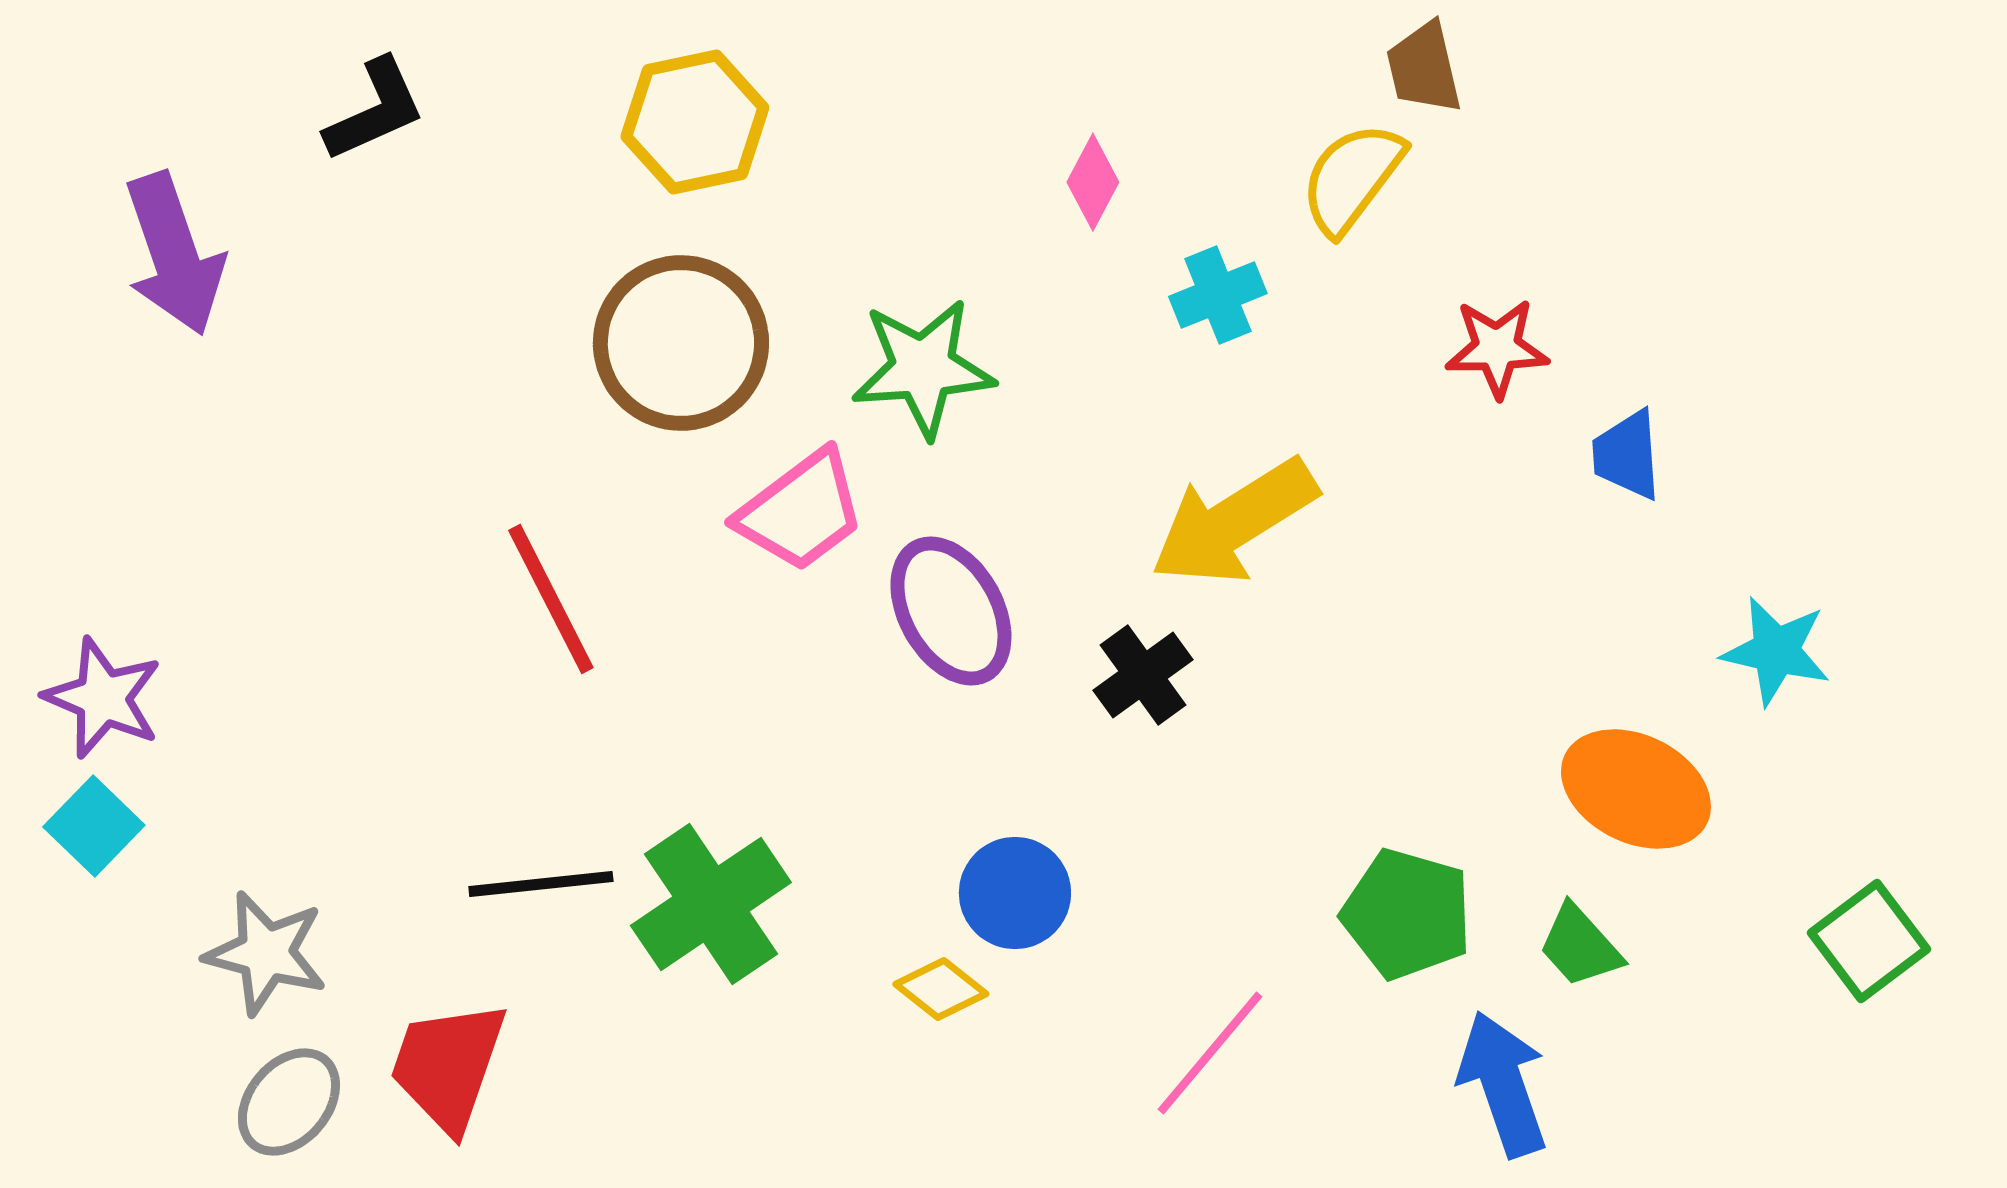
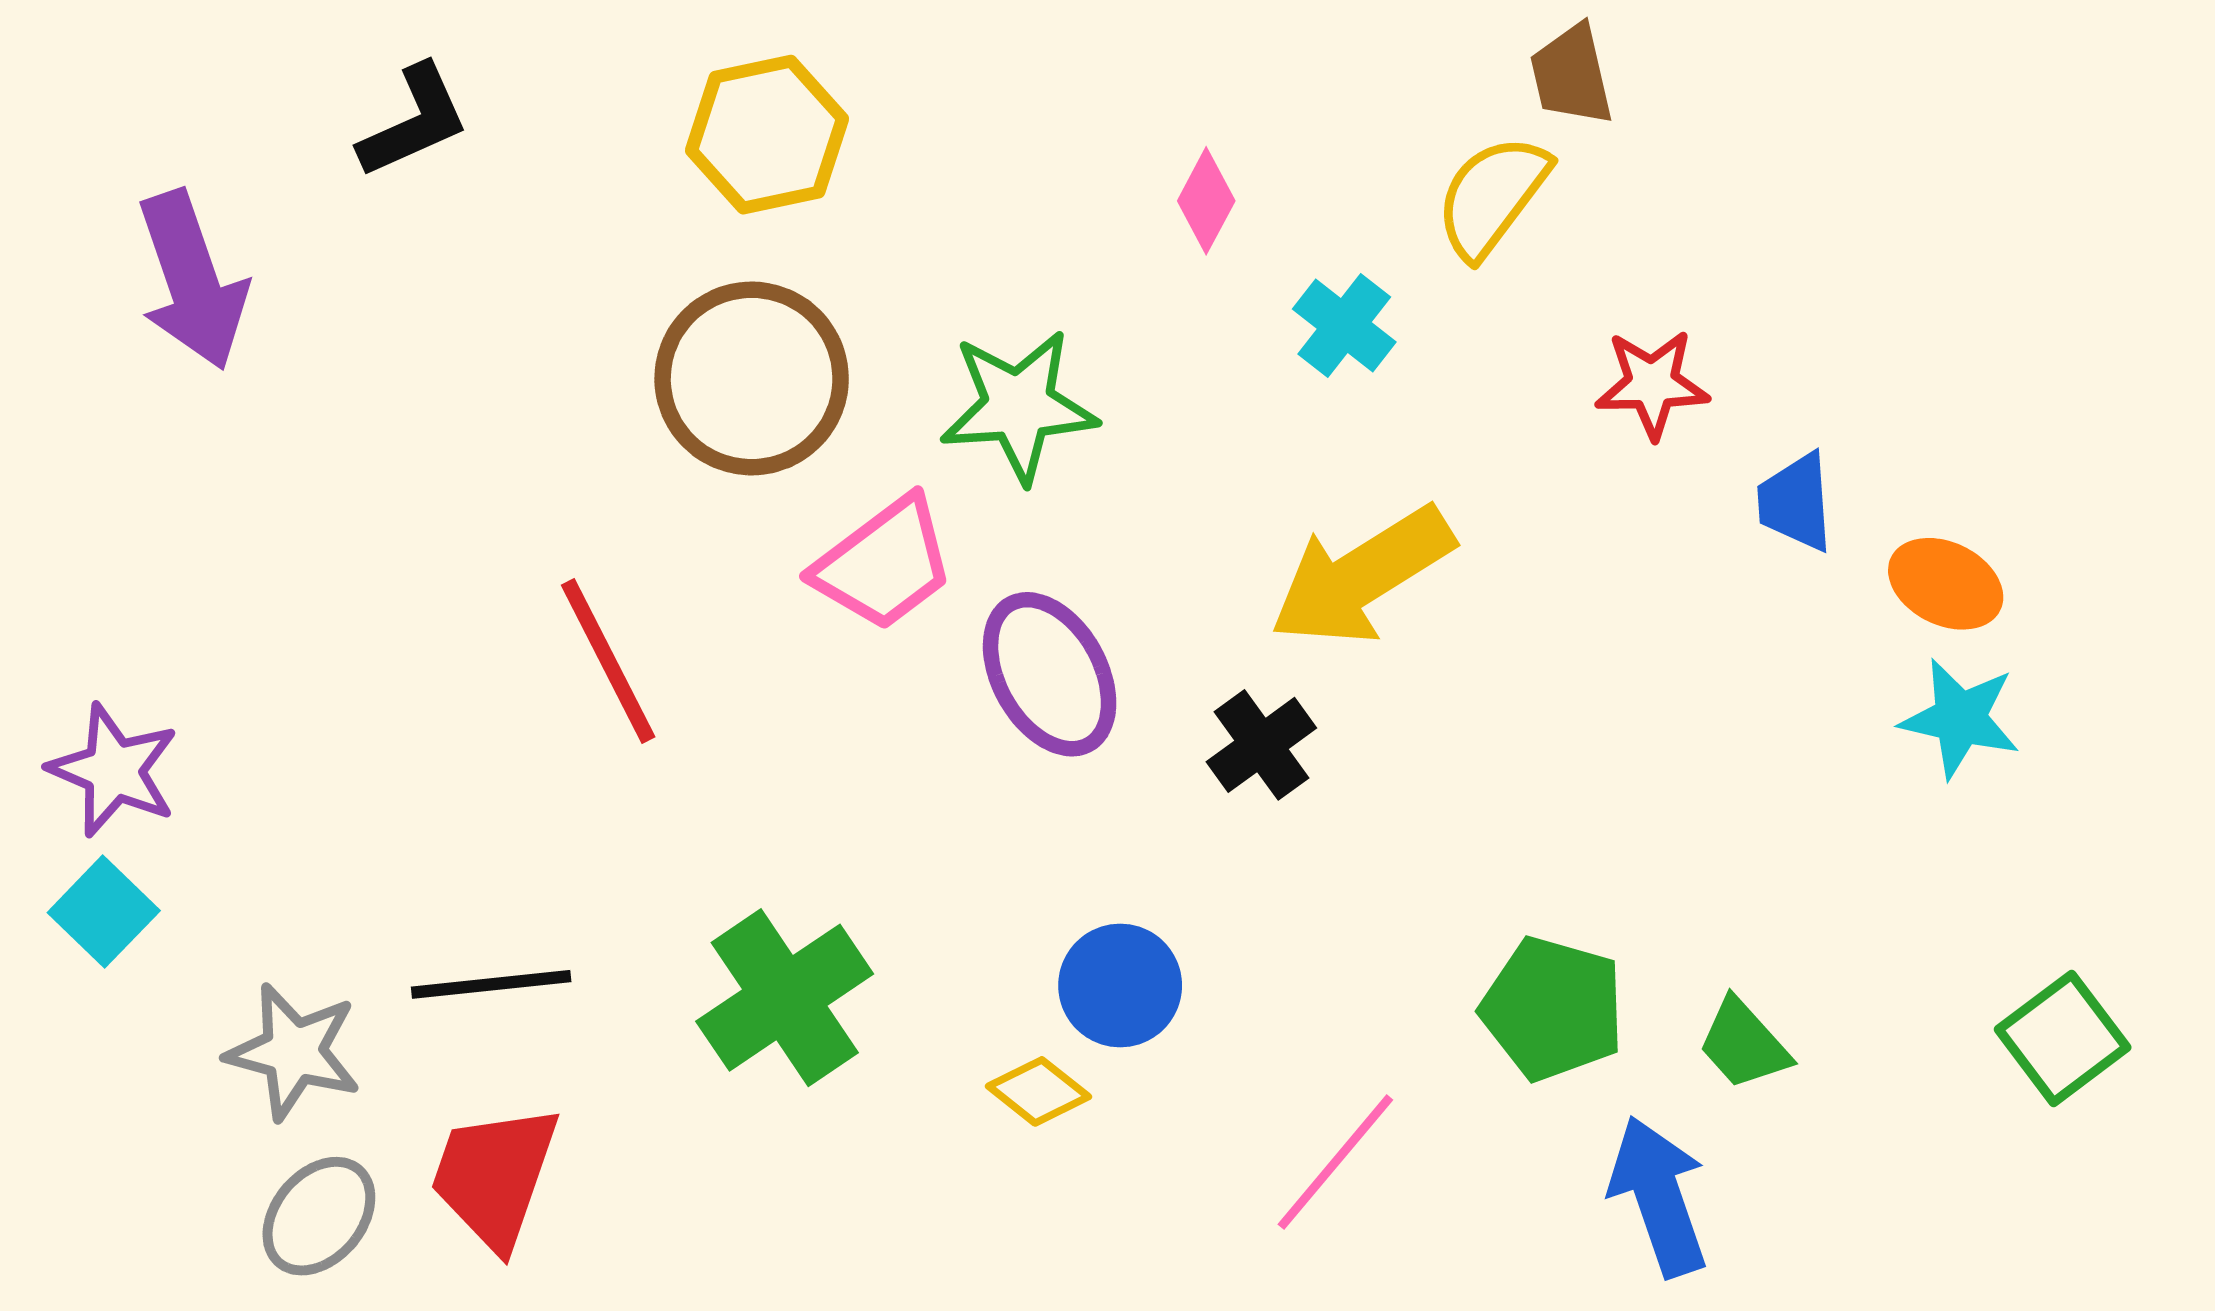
cyan cross: (1218, 295) -> (1344, 326), turned -30
orange ellipse: (1636, 789) -> (1946, 584), moved, size x0.7
black line: (541, 884) -> (491, 984), moved

